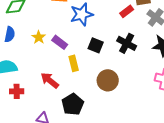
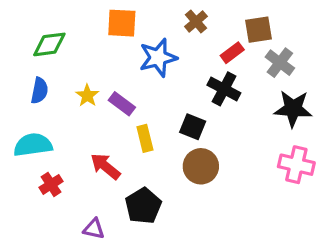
black cross: (127, 43) -> (224, 89), moved
black square: (96, 45) -> (193, 127), moved
red cross: (17, 91) -> (51, 184), turned -32

